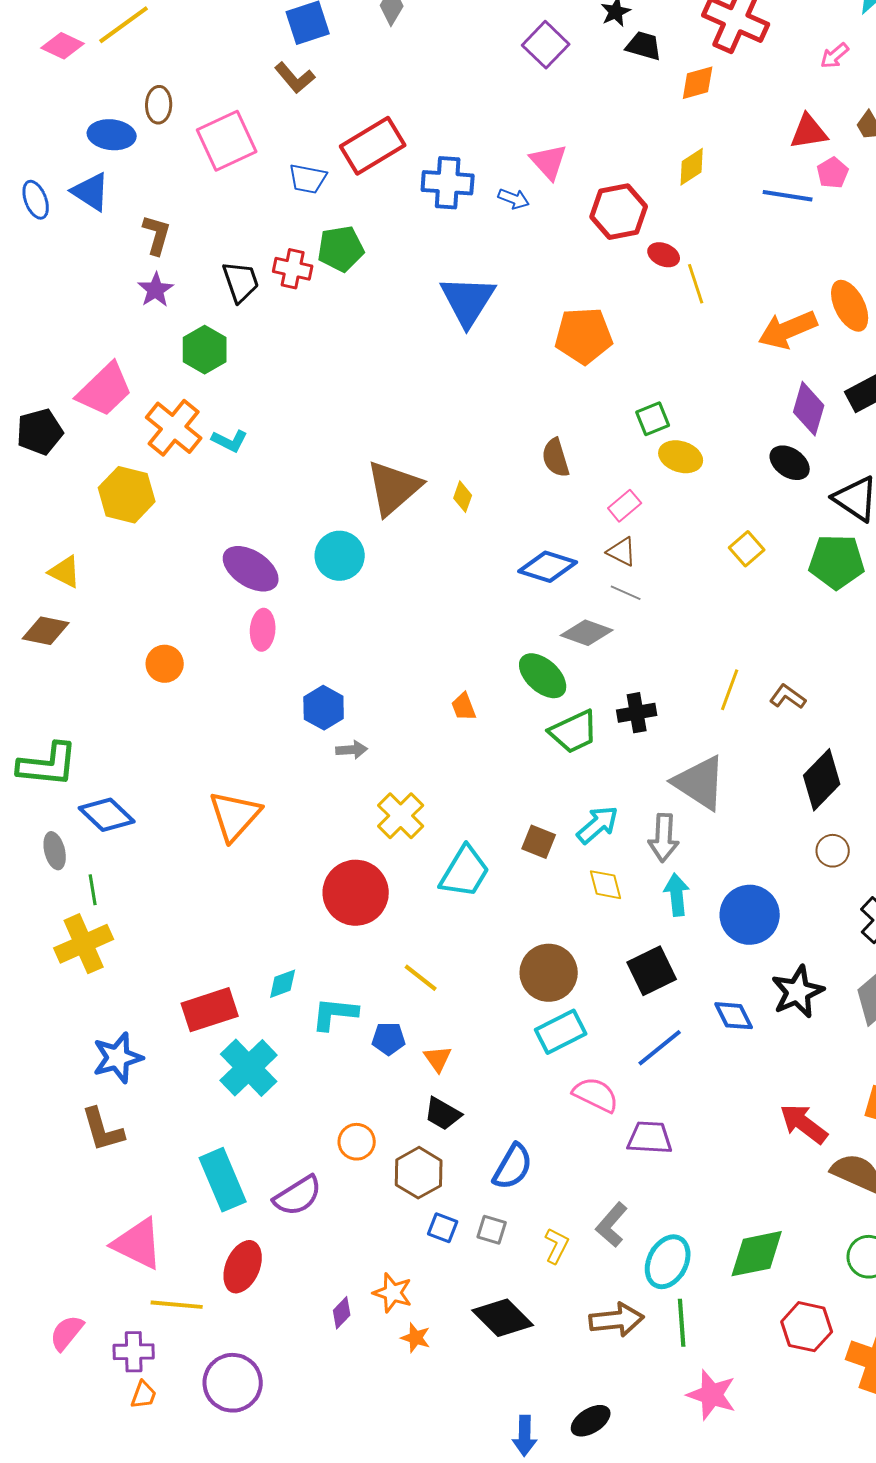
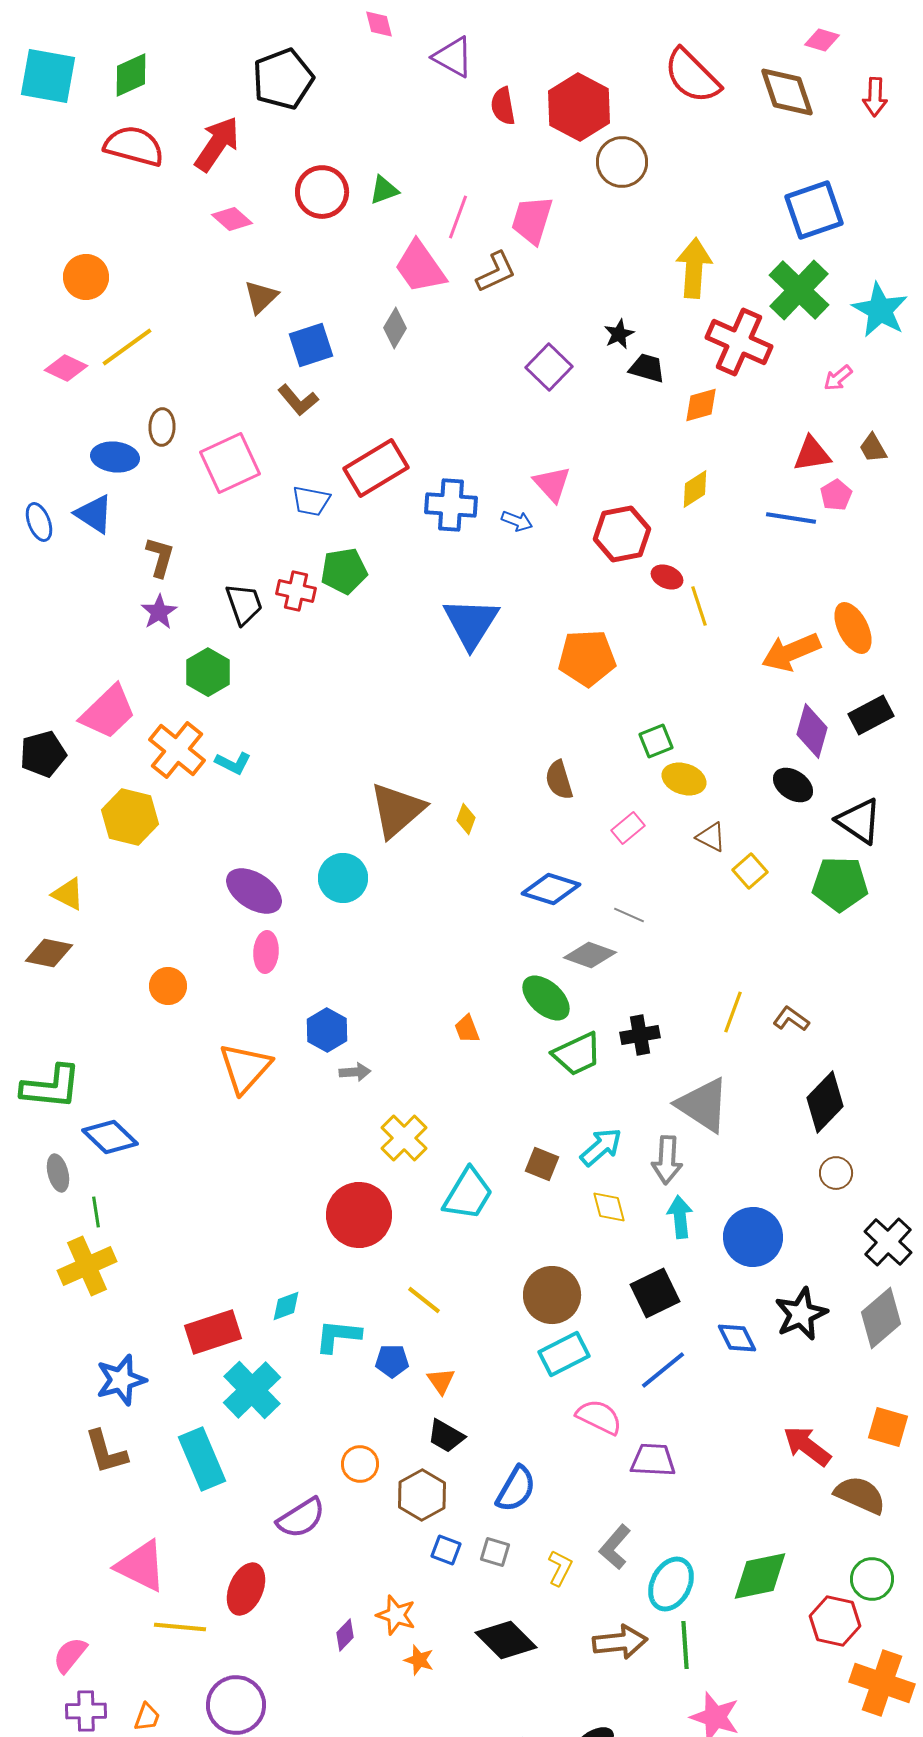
brown triangle: (622, 552) -> (711, 837), moved
orange triangle: (235, 816) -> (245, 1068), moved
cyan rectangle: (223, 1180) -> (202, 1459), moved
red hexagon: (807, 1327) -> (835, 1621), moved
purple cross: (134, 1352) -> (86, 1711), moved

